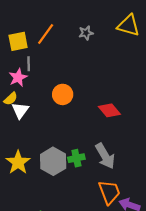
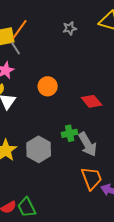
orange line: (46, 34) -> (20, 29), moved
gray line: (29, 64) -> (16, 48), moved, turned -32
green cross: (76, 158) -> (70, 133), moved

